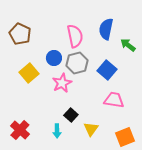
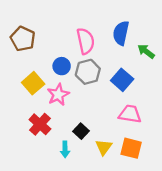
pink star: (62, 83) -> (58, 95), moved
red cross: (20, 130) -> (40, 124), moved
orange square: (125, 137) -> (131, 148), moved, turned 36

